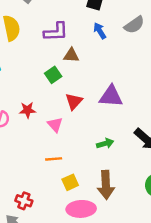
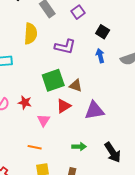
brown triangle: (71, 55) -> (76, 85), moved
green square: (53, 75) -> (53, 80), size x1.6
purple triangle: (111, 96) -> (94, 110), turned -30

